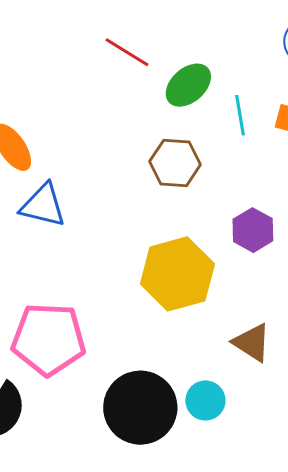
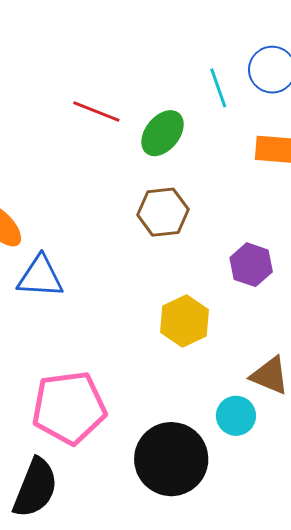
cyan line: (240, 115) -> (218, 88), moved
yellow hexagon: (177, 274) -> (184, 321), size x0.7
cyan circle: (205, 400) -> (236, 416), moved

